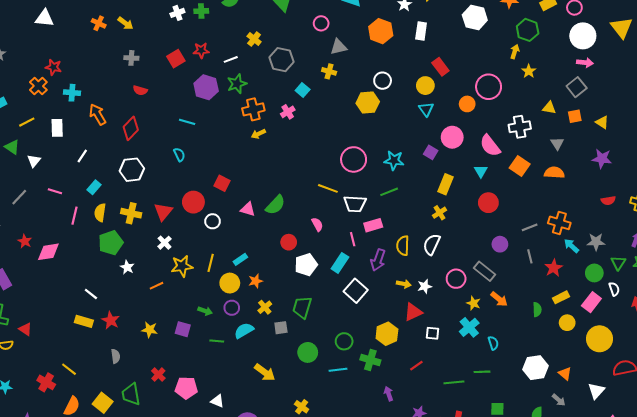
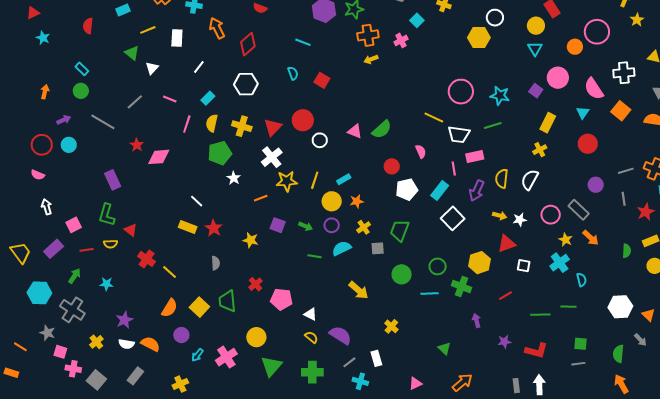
red square: (222, 183) -> (322, 80), moved
white cross: (165, 243) -> (272, 157), size x1.5
purple square: (183, 329) -> (278, 225), moved
red cross: (46, 382) -> (147, 259), moved

